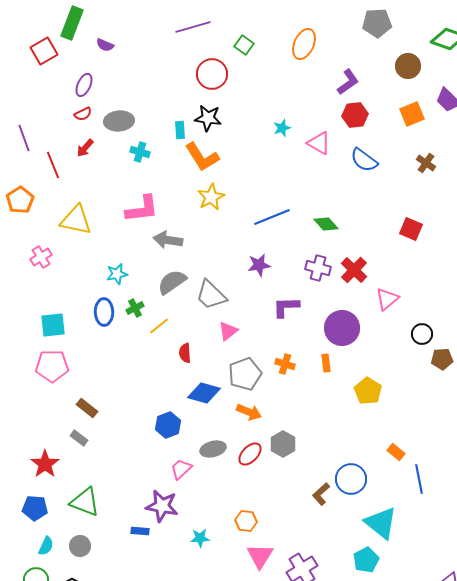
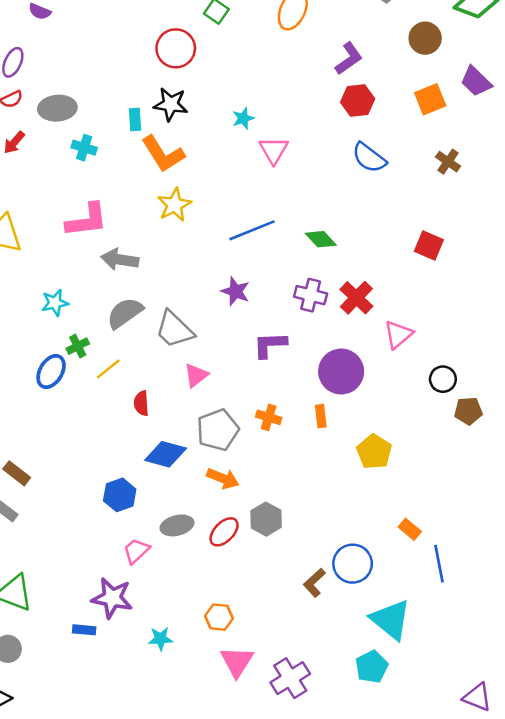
cyan star: (282, 128) -> (243, 118), moved
pink triangle: (319, 143) -> (274, 150), moved, turned 30
purple star: (259, 265) -> (236, 291), turned 30
blue ellipse: (104, 312) -> (51, 371), moved, turned 32

